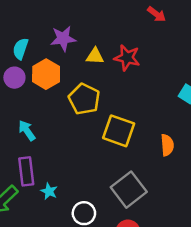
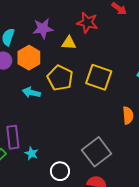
red star: (127, 58) -> (87, 23), moved
cyan arrow: (27, 131) -> (31, 93), moved, turned -42
yellow square: (119, 131) -> (99, 77), moved

